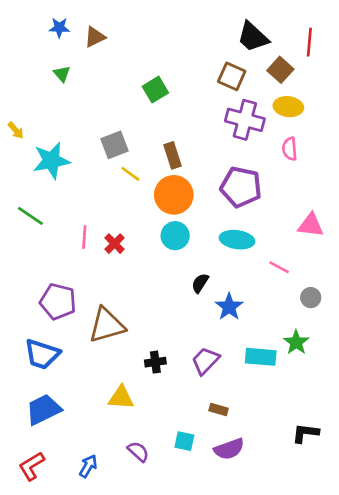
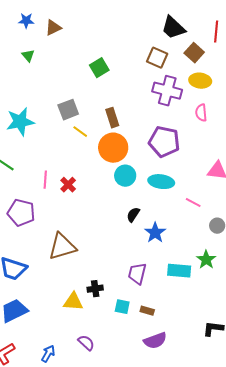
cyan circle: (175, 236) -> (125, 176), moved
purple pentagon: (58, 302) -> (21, 213), moved
purple trapezoid: (205, 361) -> (137, 274), turned -30
black cross: (155, 362) -> (95, 289), moved
cyan square: (184, 441) -> (122, 307), moved

